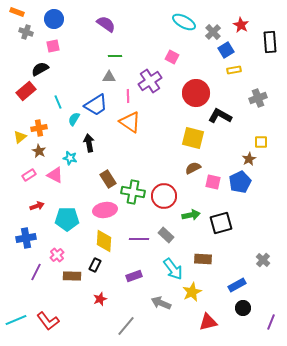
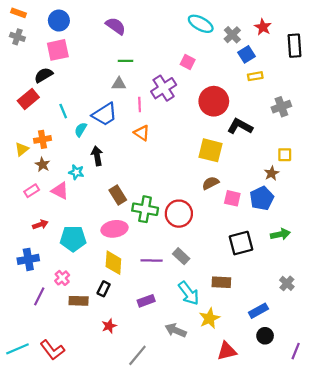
gray cross: (26, 32) -> (17, 37), moved
pink square: (53, 46) -> (58, 50), size x1.5
orange triangle: (130, 122) -> (142, 133), size x0.7
green arrow: (191, 215) -> (280, 234), moved

